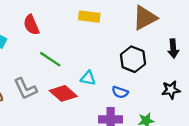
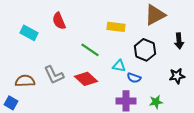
yellow rectangle: (89, 17) -> (116, 27), moved
green line: (50, 59) -> (90, 50), moved
cyan triangle: (88, 78) -> (119, 66), moved

